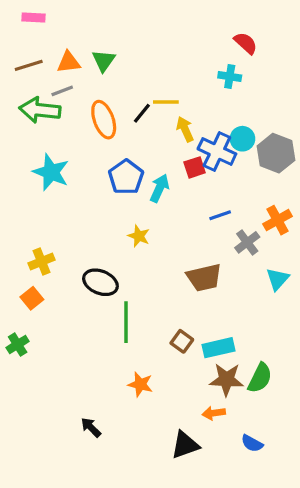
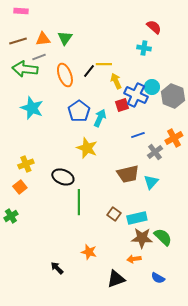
yellow star: (139, 236) -> (87, 148), size x1.5
cyan triangle: (278, 279) -> (151, 182), moved
green semicircle: (260, 378) -> (163, 237), turned -72
orange star: (140, 384) -> (89, 252), moved

